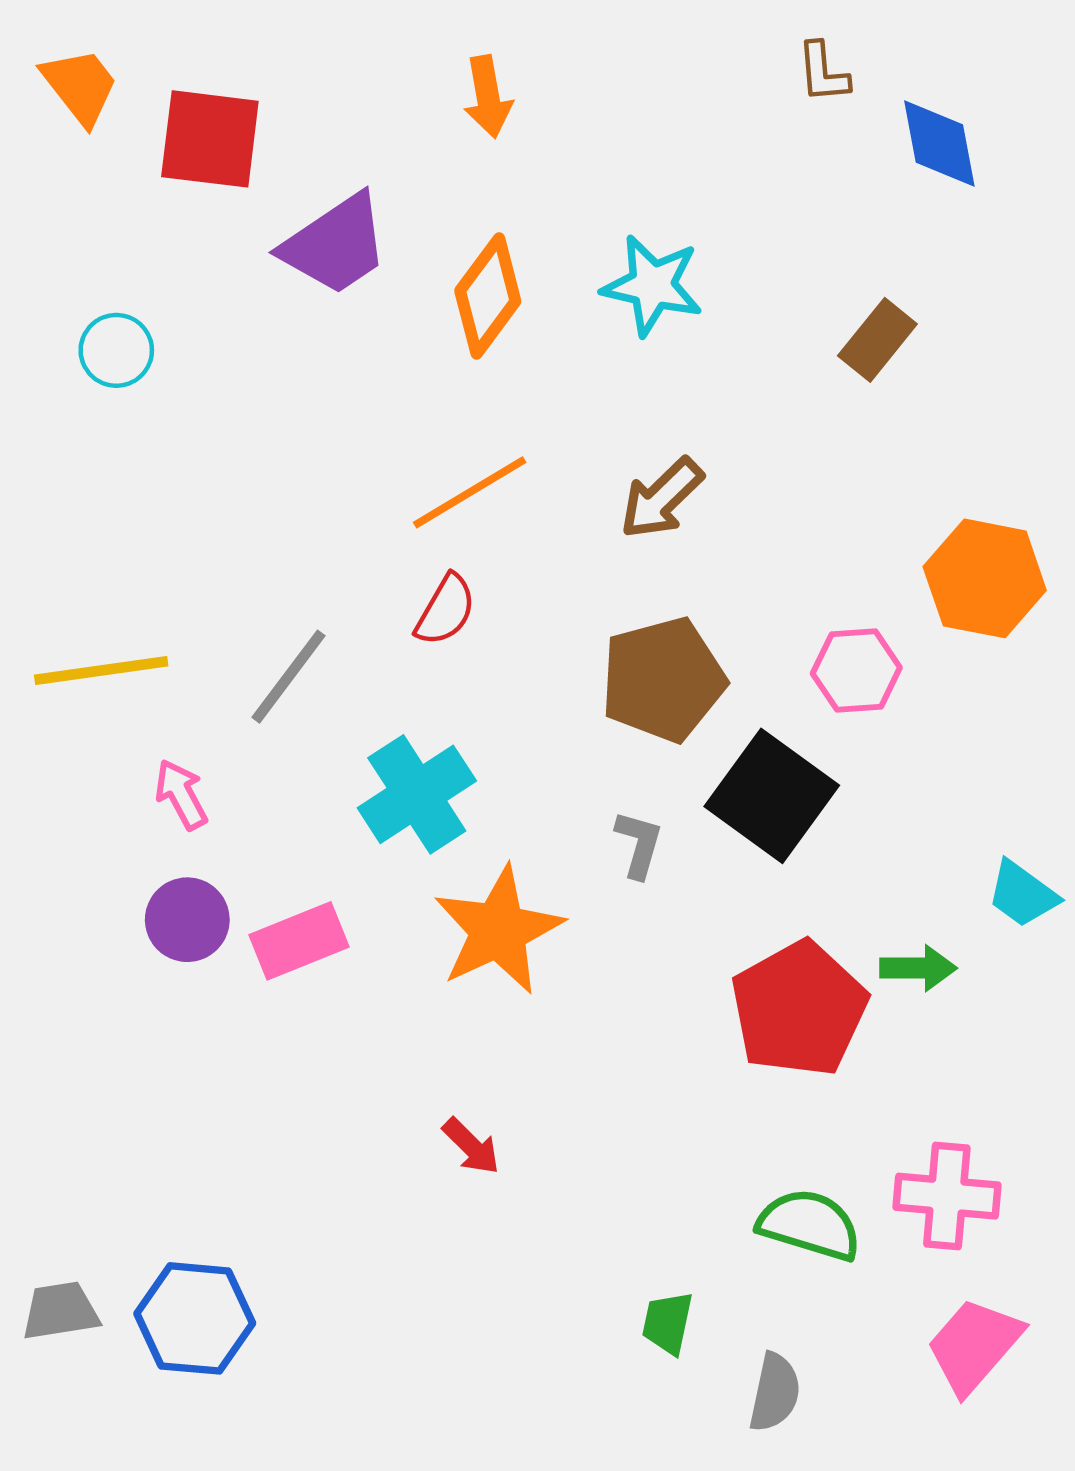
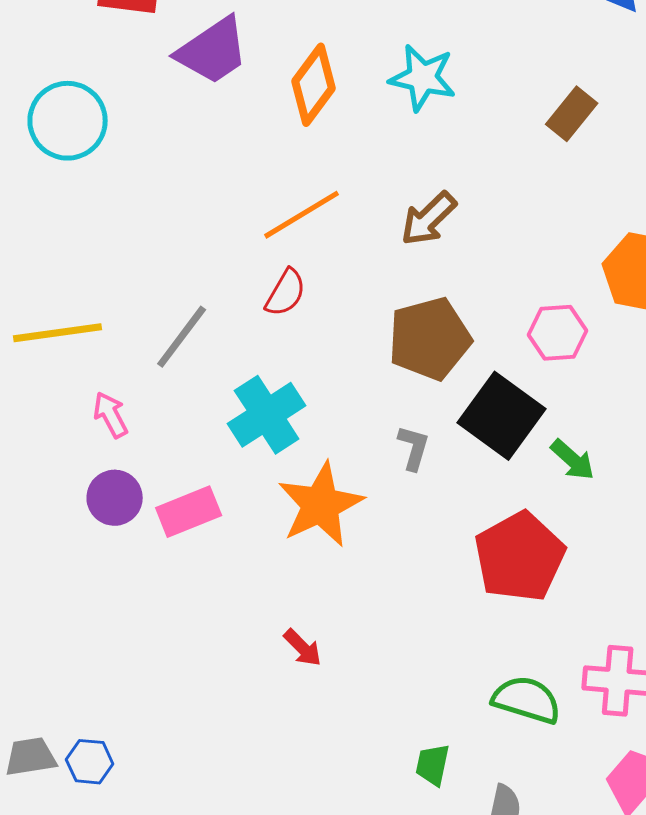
cyan circle: (116, 350) -> (68, 121), size x1.6
green arrow: (918, 968) -> (573, 460), moved, turned 42
blue hexagon: (195, 1318) -> (90, 762), moved, size x0.6

